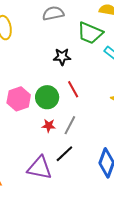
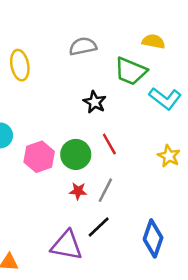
black star: (62, 57) -> (95, 102), turned 30

